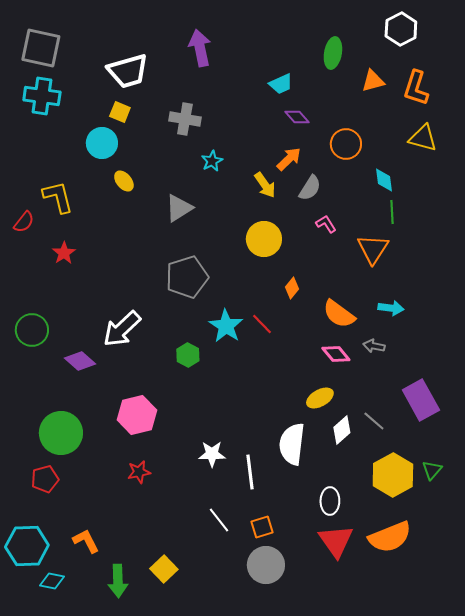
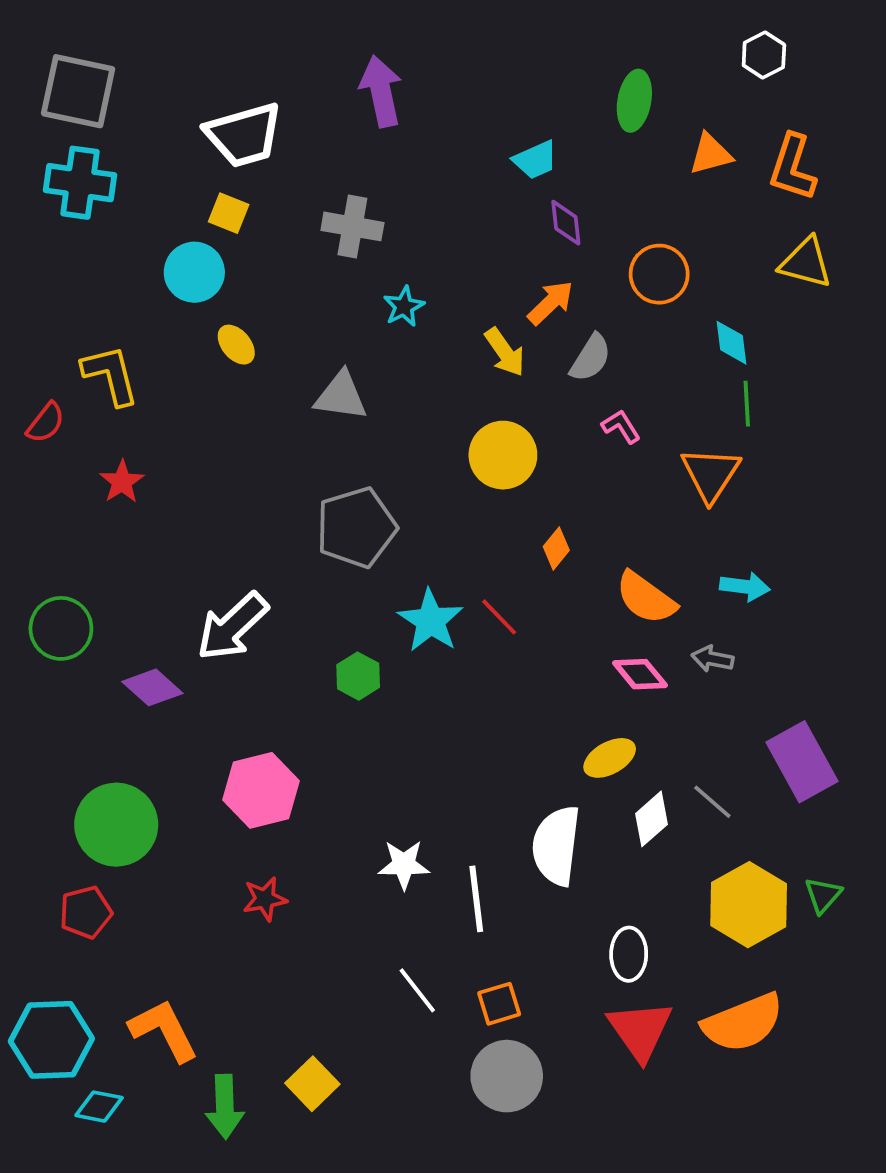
white hexagon: (401, 29) -> (764, 55), size x0.7
purple diamond: (297, 117) -> (566, 223), turned 35
gray triangle: (179, 208) -> (341, 396), turned 40
orange L-shape: (86, 541) -> (164, 1030), size x1.4

